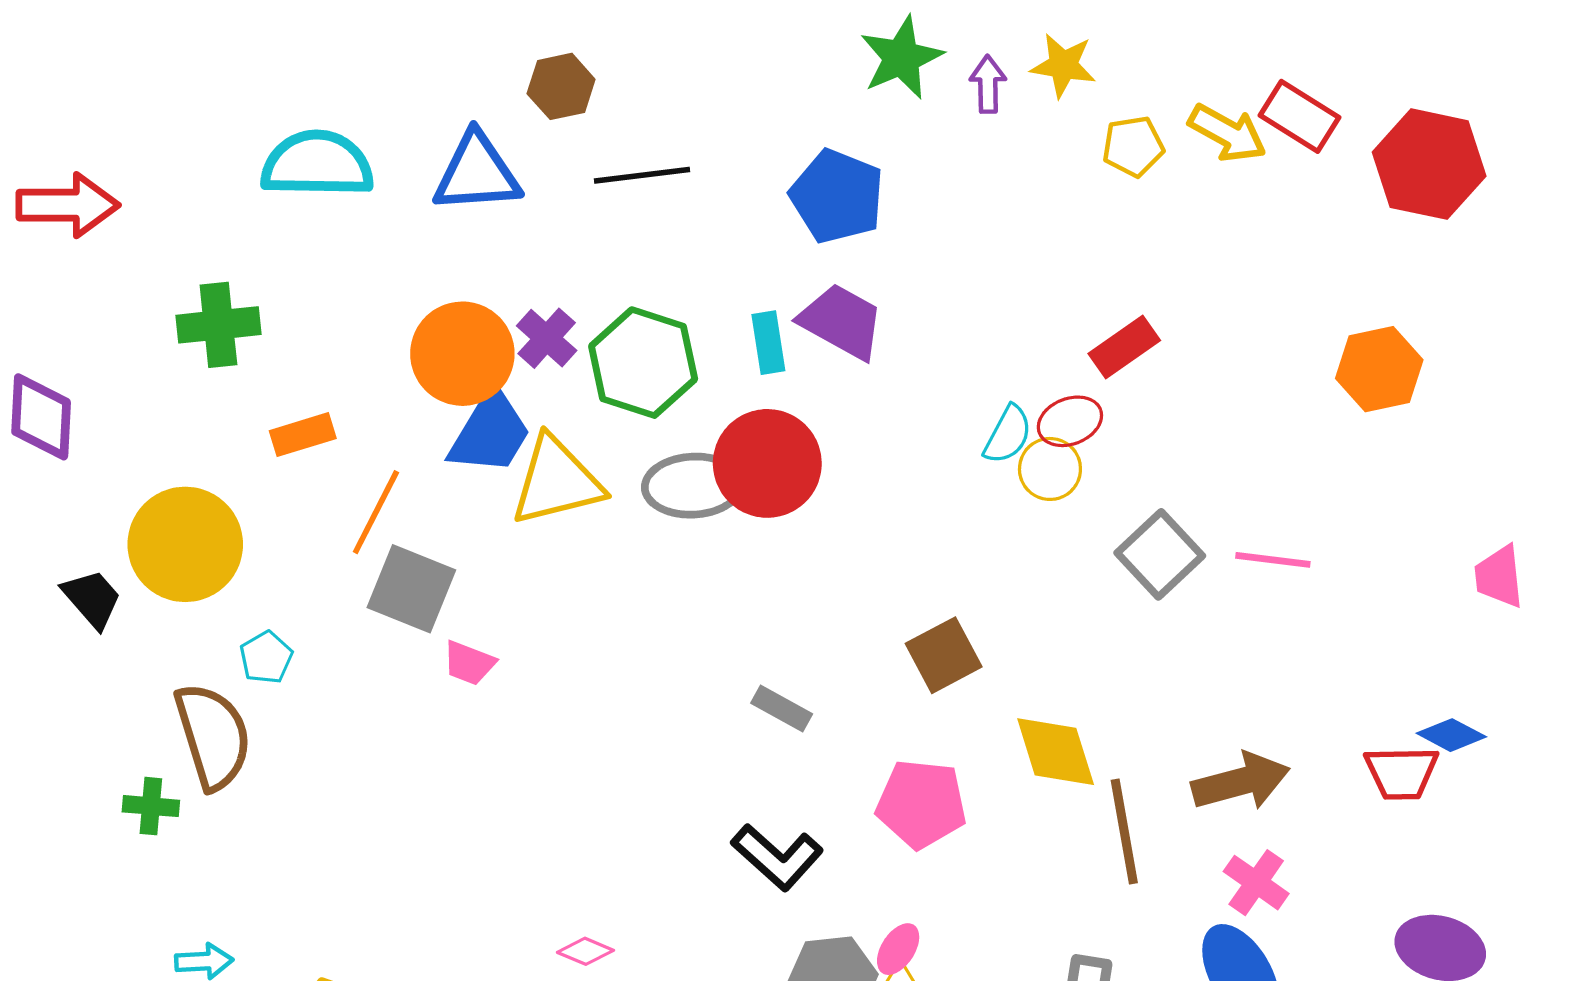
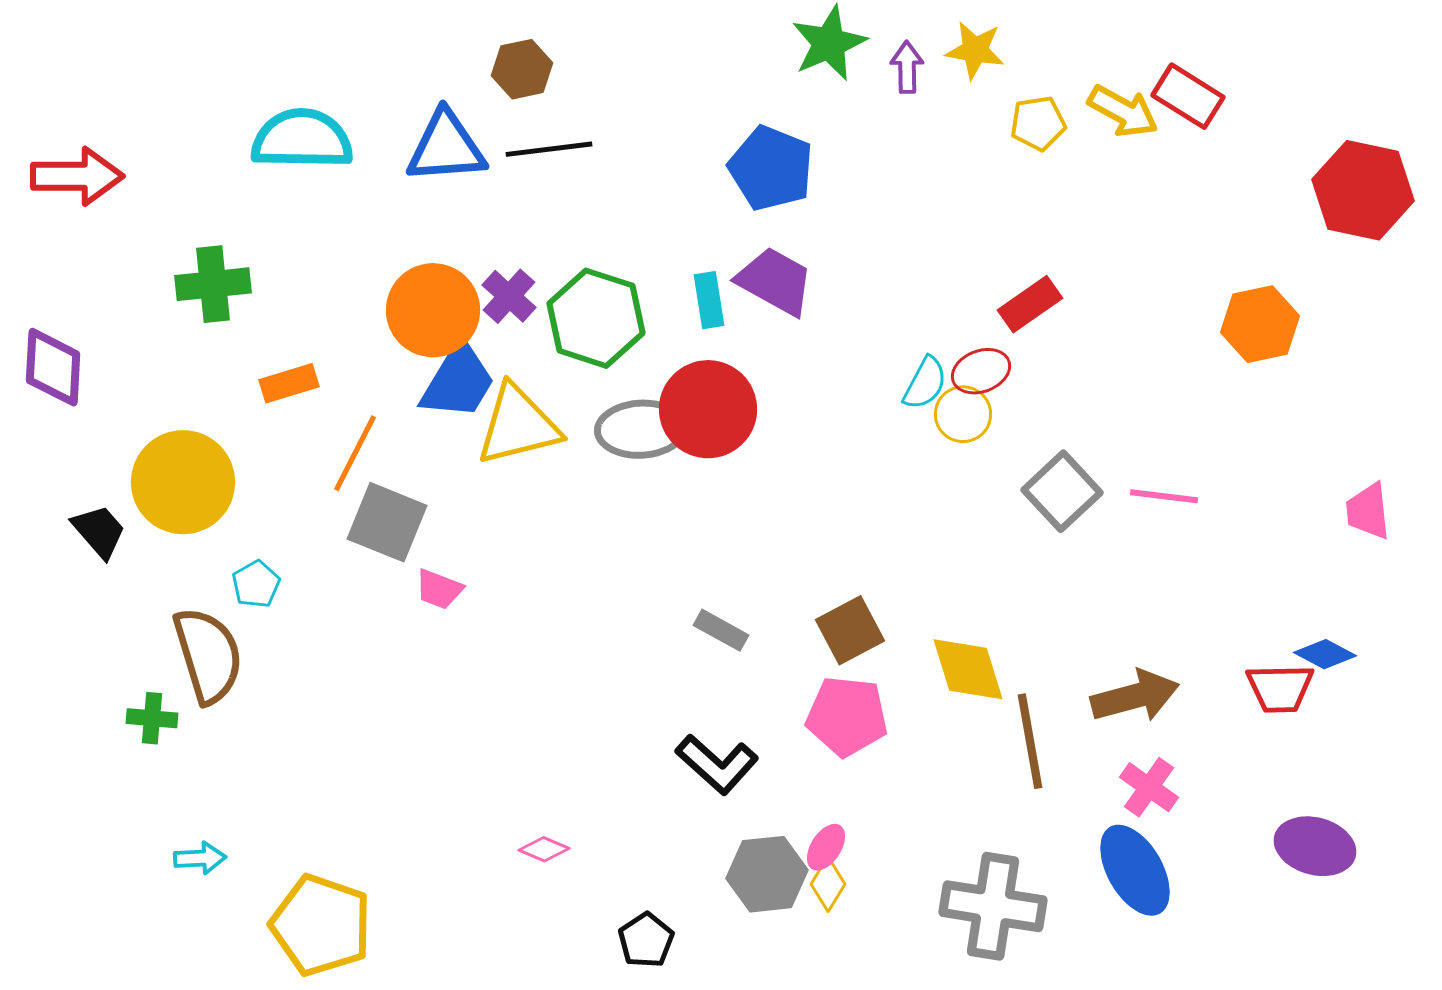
red hexagon: (1429, 164) -> (1363, 190), moved
black line: (642, 175) -> (549, 149), moved
brown square: (944, 655) -> (850, 630), moved

